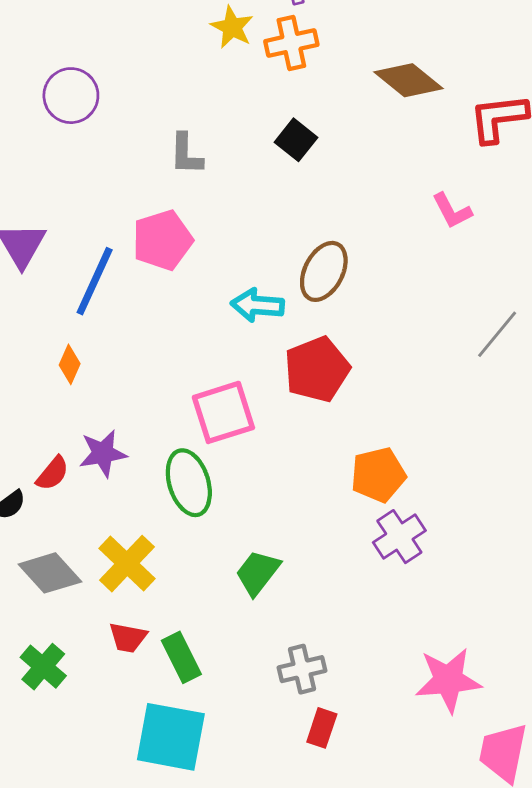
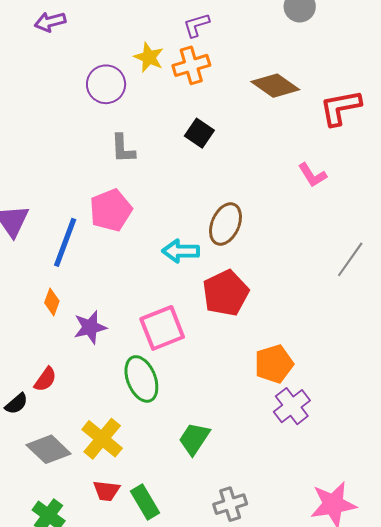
purple circle: (71, 96) -> (106, 84), moved
purple star: (103, 453) -> (90, 327), moved

